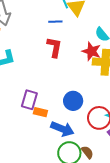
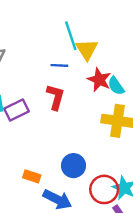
red star: (91, 51) -> (99, 80), moved
purple rectangle: (29, 100) -> (17, 110), moved, turned 42

